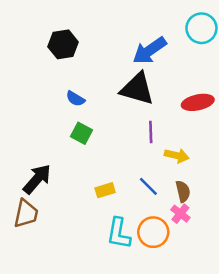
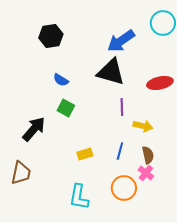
black arrow: (37, 179) -> (34, 129), moved
blue line: (148, 186) -> (120, 151), turned 60
cyan L-shape: (119, 233) -> (79, 197), moved

